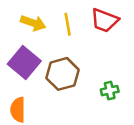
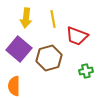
red trapezoid: (105, 20) -> (77, 36), moved
yellow arrow: (33, 23) -> (26, 18), turned 78

